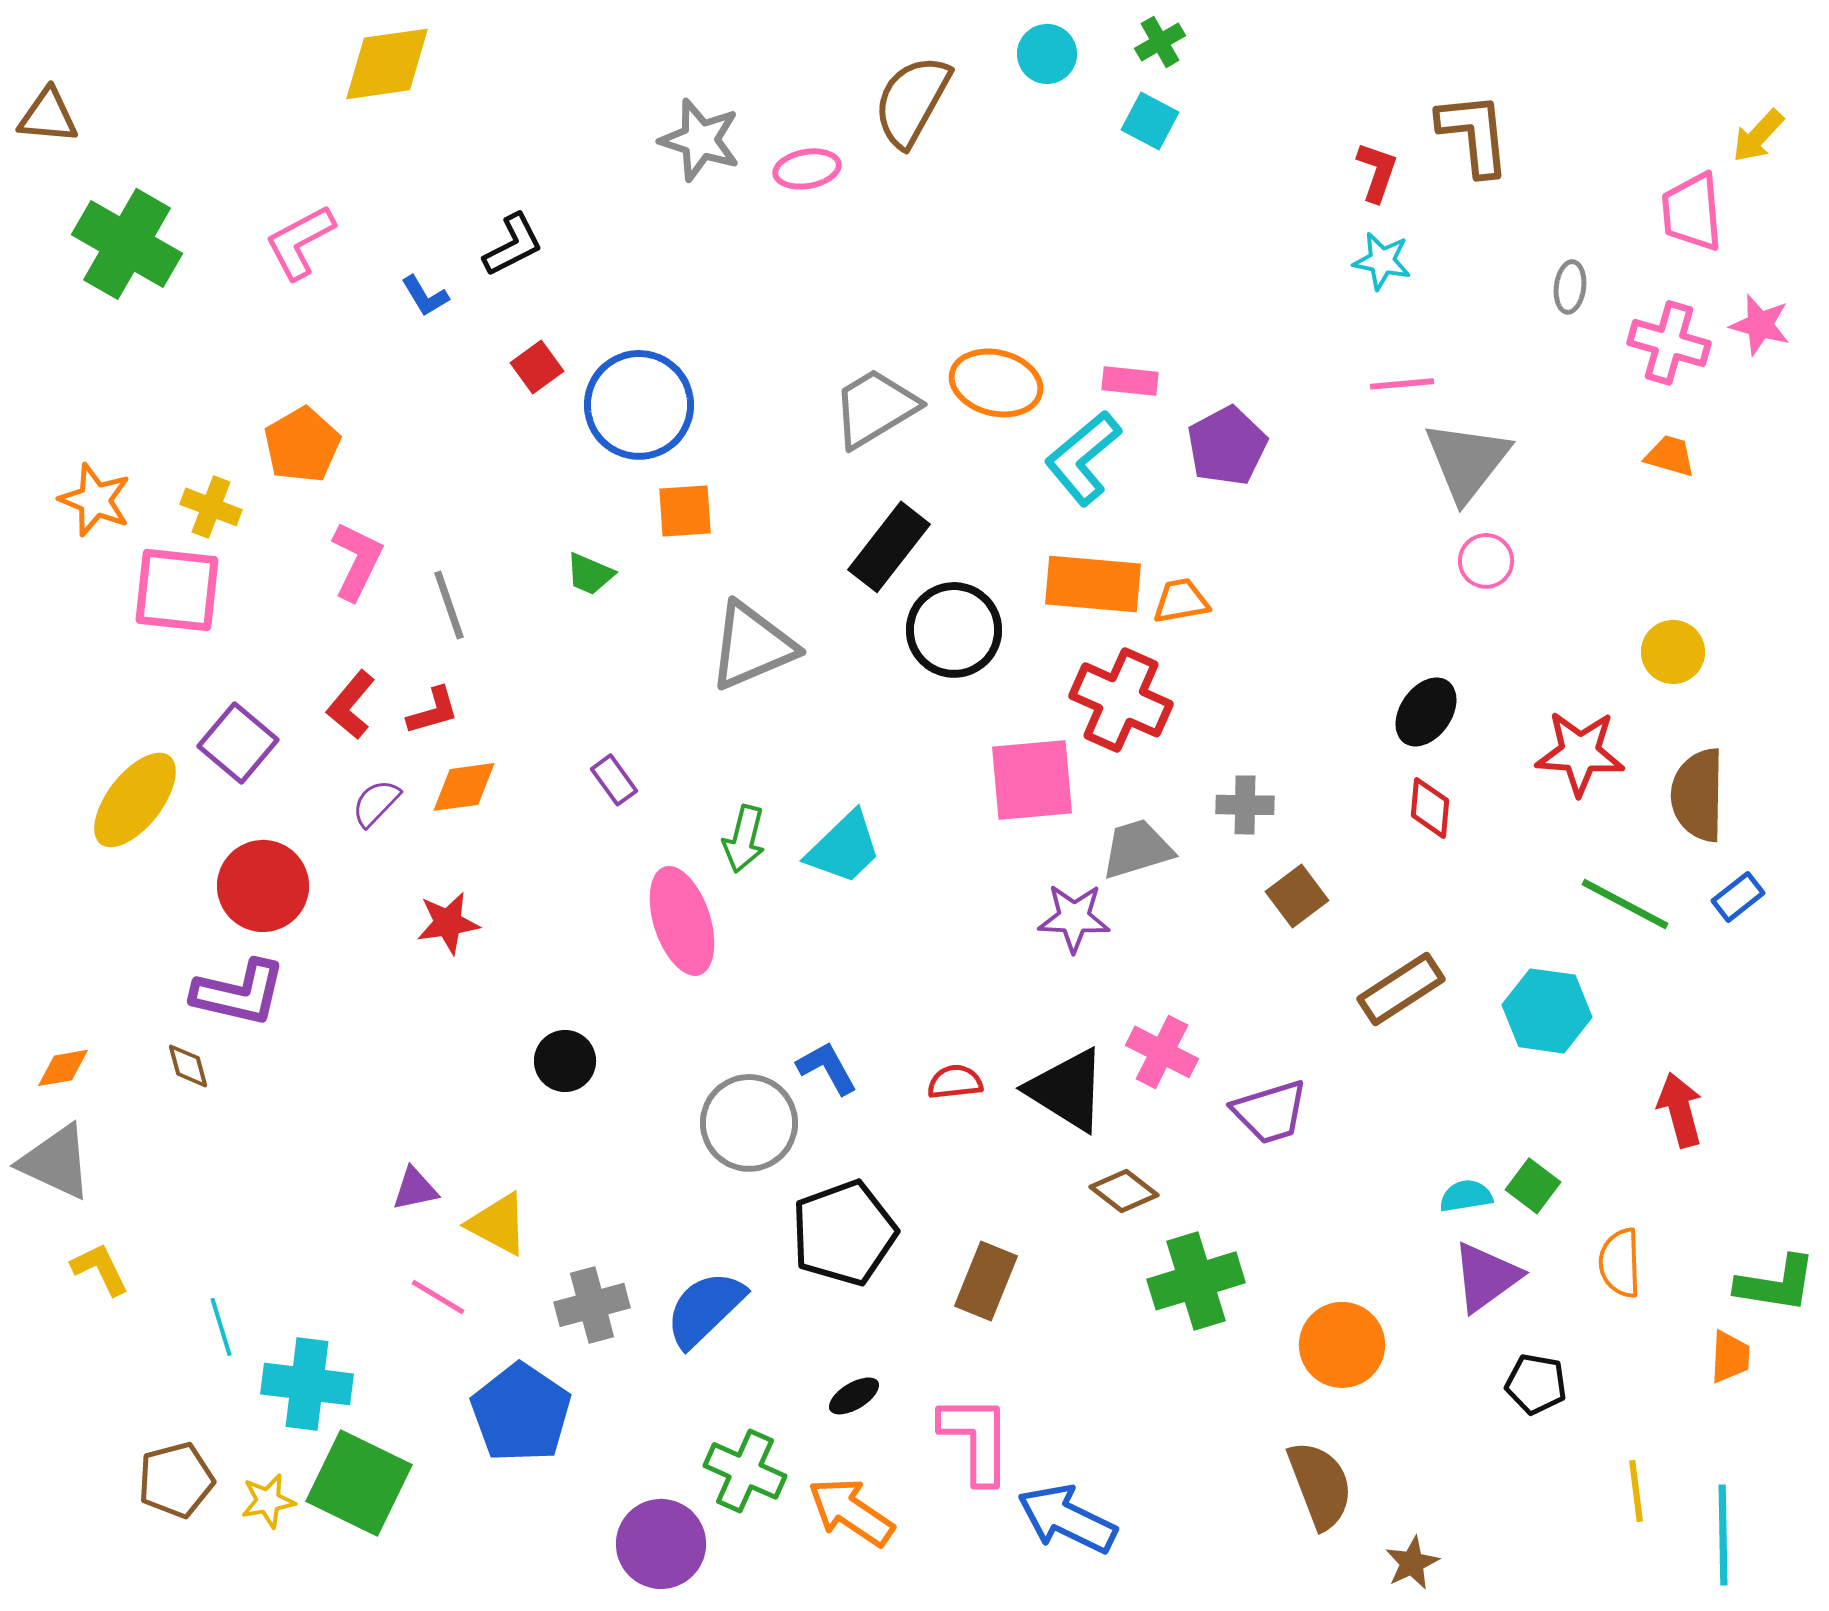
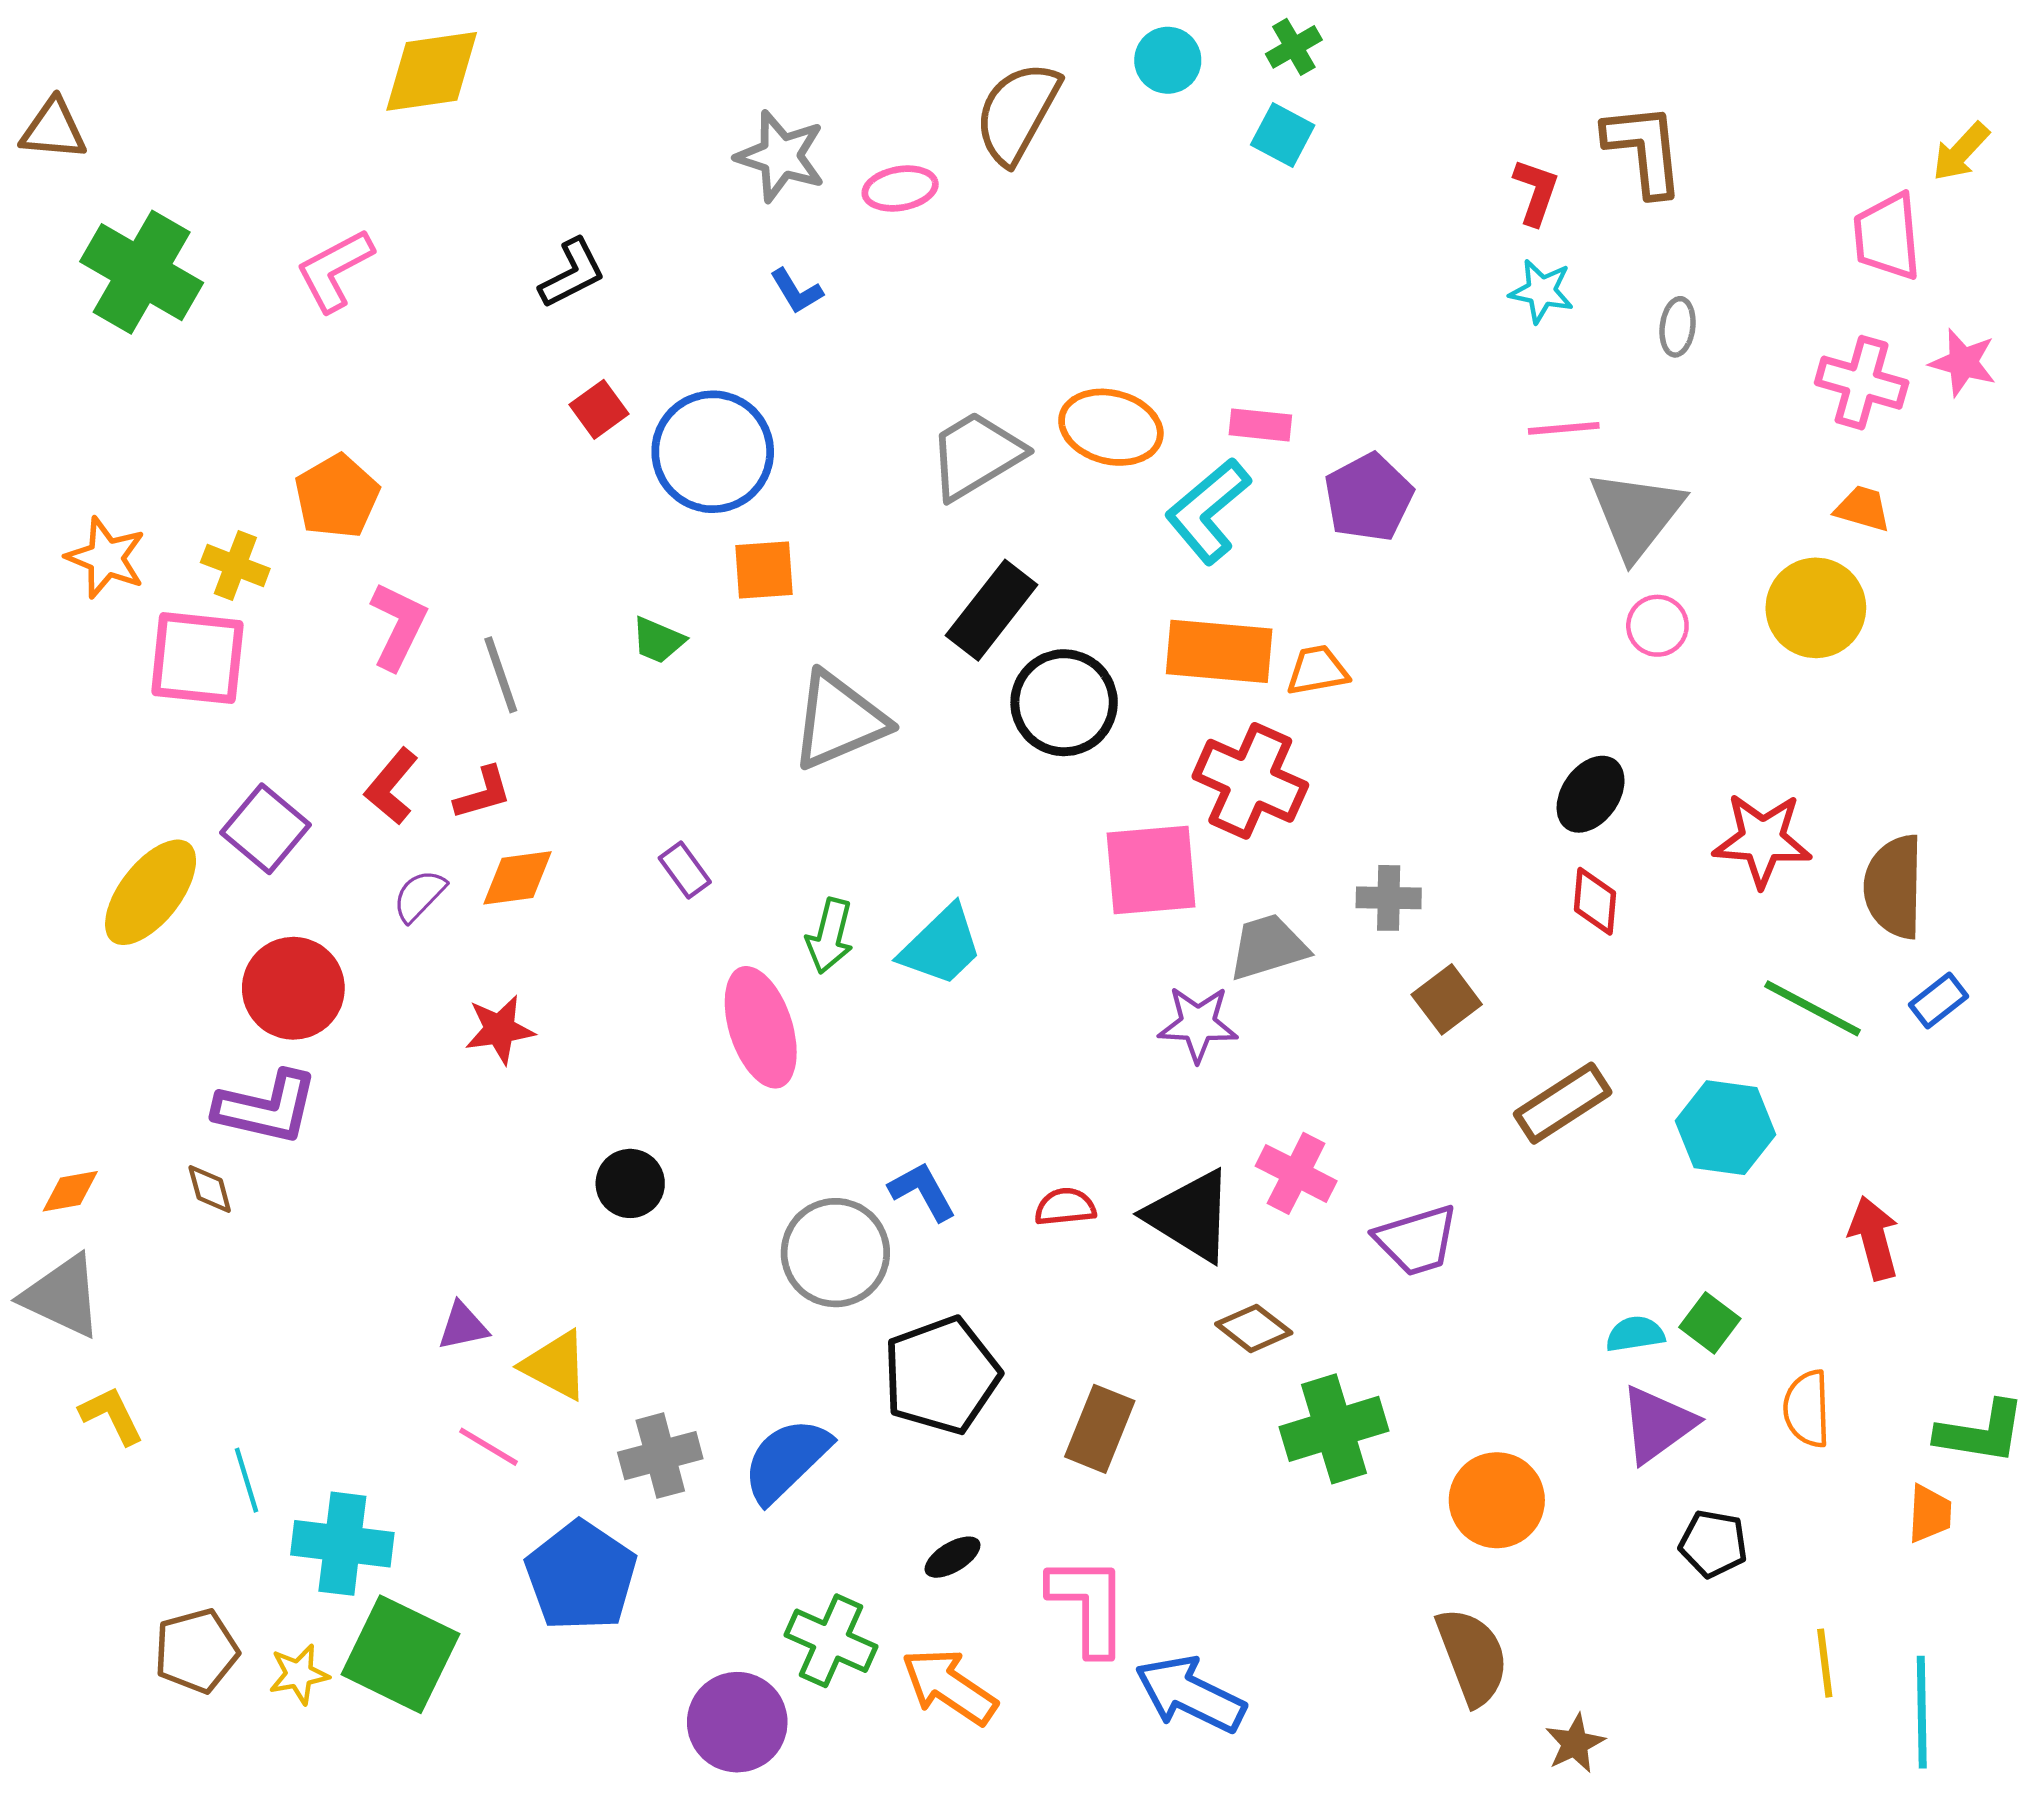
gray ellipse: (1570, 287) -> (1678, 327), moved
blue L-shape: (425, 296) -> (796, 291), moved
yellow circle: (1673, 652) -> (1816, 608), moved, size x1.4

